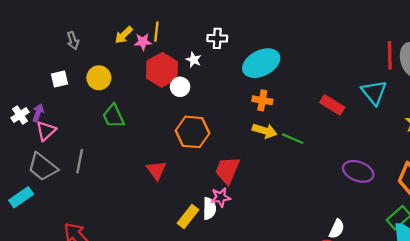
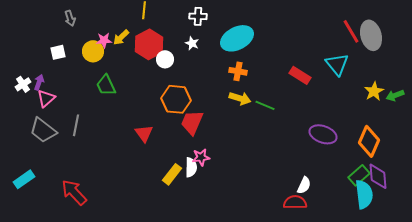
yellow arrow: (124, 35) -> (121, 37), moved
pink star: (143, 42) -> (104, 40), moved
red line: (390, 55) -> (351, 31), turned -30
white star: (194, 60) -> (192, 43), moved
red trapezoid: (227, 170) -> (192, 122), moved
cyan rectangle: (21, 197) -> (24, 179), moved

